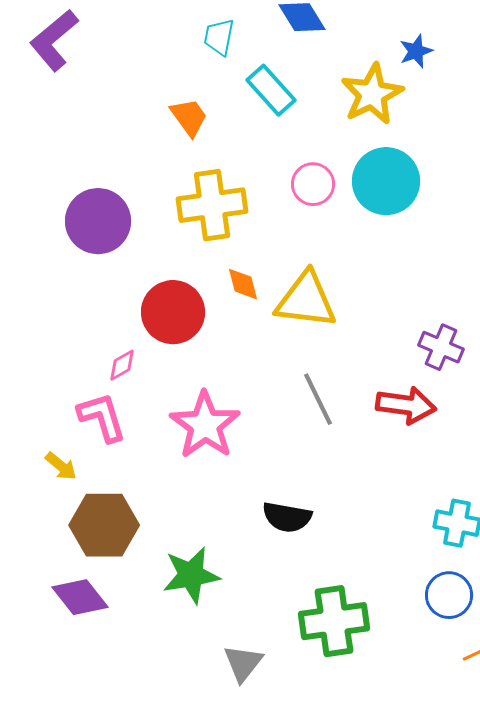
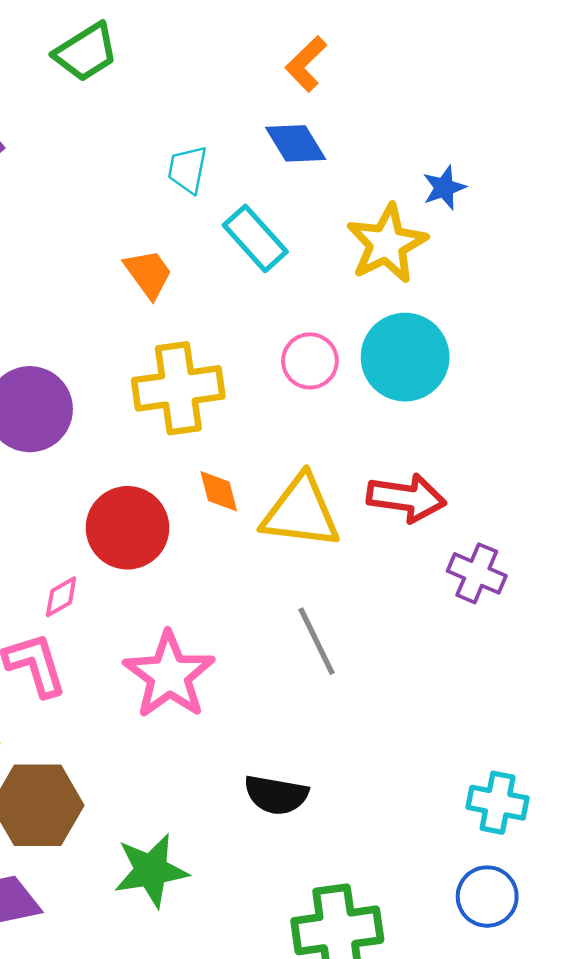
red arrow: (406, 405) -> (406, 498), moved

